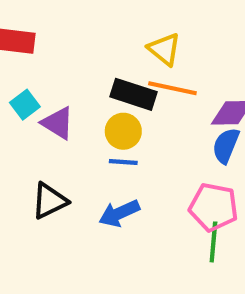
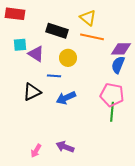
black rectangle: (134, 94) -> (57, 31), moved
cyan square: (25, 105) -> (20, 45), turned 32
blue line: (123, 162) -> (54, 76), moved

